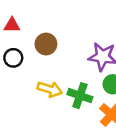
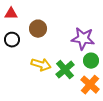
green cross: (80, 96) -> (65, 70), turned 30

